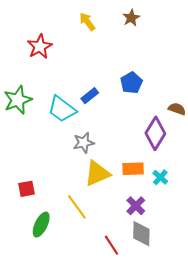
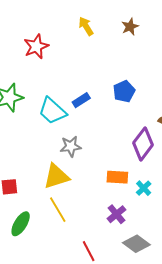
yellow triangle: (97, 173) -> (56, 176), moved
gray diamond: (141, 234) -> (136, 244), moved, turned -60

